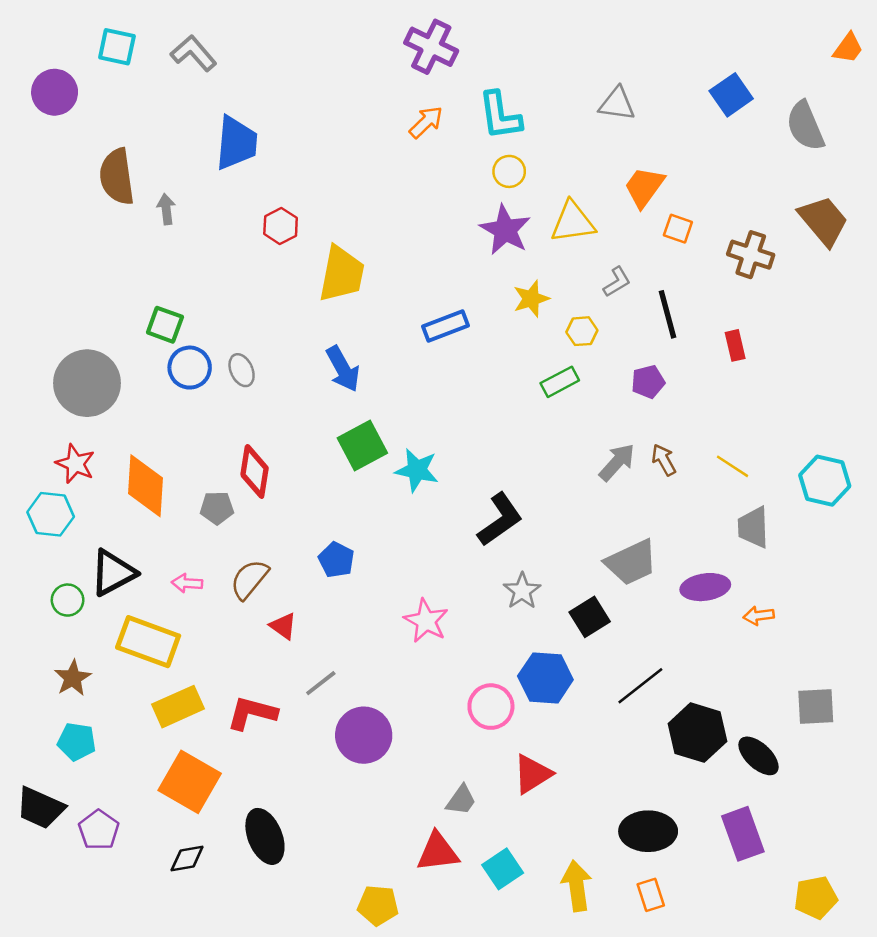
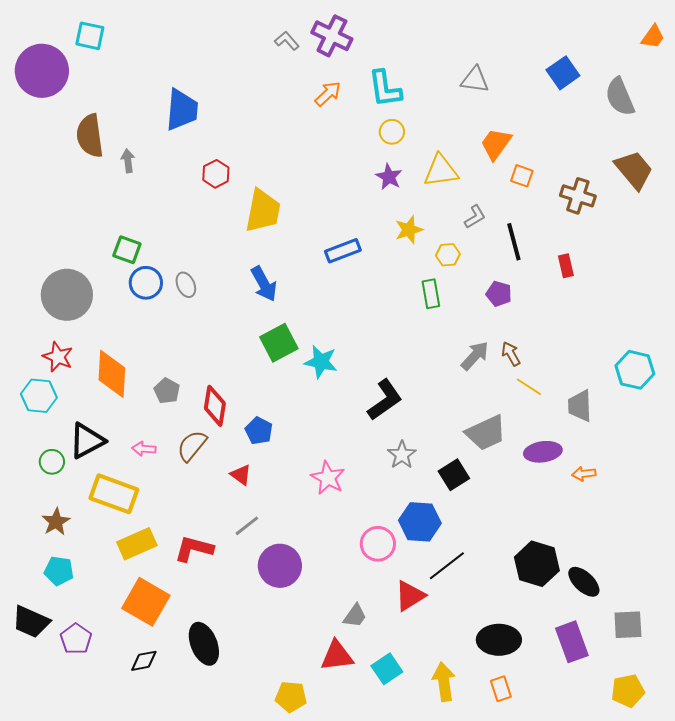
gray L-shape: (194, 53) -> (287, 41), moved, size x0.7
purple circle: (55, 92) -> (42, 71), size x1.5
purple star: (505, 230) -> (389, 177), size x0.7
green rectangle: (560, 382) -> (431, 294), turned -72
purple pentagon: (648, 382) -> (499, 294), turned 30
yellow line: (733, 466) -> (529, 387), moved
red diamond: (255, 471) -> (215, 406), moved
gray pentagon: (217, 508) -> (167, 391), turned 30
red triangle: (283, 626) -> (241, 475), moved
black line: (640, 686) -> (447, 566), moved
gray square: (816, 707) -> (628, 625), moved

